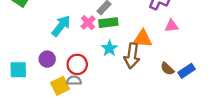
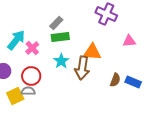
pink cross: (88, 23) -> (32, 48), moved
pink triangle: (172, 26) -> (129, 41), moved
brown semicircle: (167, 69) -> (115, 80), turned -112
blue rectangle: (187, 71) -> (133, 82), turned 56

